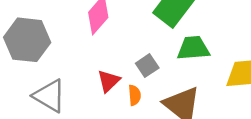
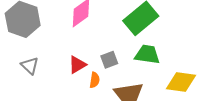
gray triangle: (49, 96) -> (30, 66), size x0.7

